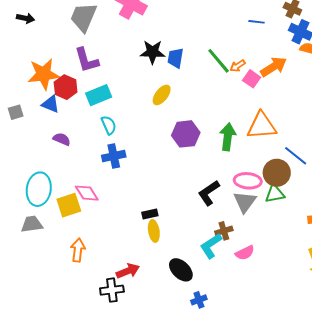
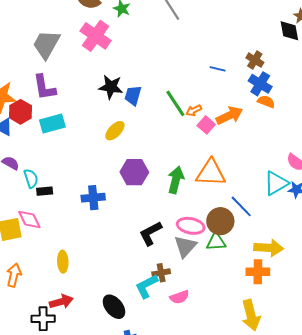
cyan semicircle: (109, 125) -> (31, 178), moved
blue cross: (114, 156) -> (93, 198), moved
black rectangle: (150, 214) -> (45, 191), moved
yellow ellipse: (154, 231) -> (63, 262), moved

